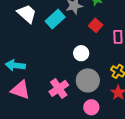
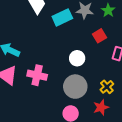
pink cross: (59, 88) -> (37, 75), moved, turned 30

